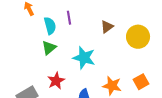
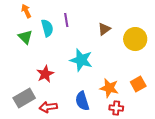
green triangle: (49, 48) -> (25, 37), moved, turned -35
red star: (56, 81) -> (45, 74), moved

